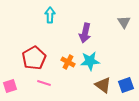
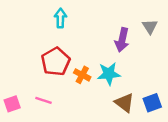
purple arrow: (85, 33) -> (122, 40), moved
red pentagon: (34, 58) -> (56, 62), moved
pink line: (44, 83) -> (44, 100), moved

